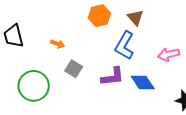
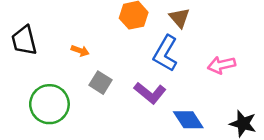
purple L-shape: (113, 77) -> (150, 93), turned 45
blue diamond: (143, 83) -> (188, 120), moved

